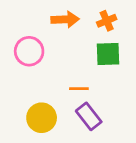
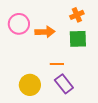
orange arrow: (65, 19) -> (45, 32), moved
pink circle: (29, 51) -> (19, 24), moved

